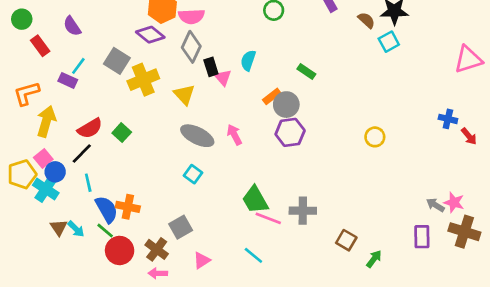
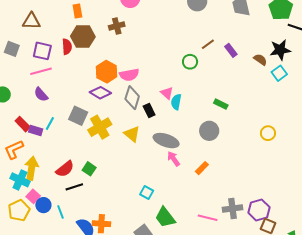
red rectangle: (40, 46) -> (23, 124), moved
pink triangle: (223, 78) -> (167, 93), moved
purple rectangle: (68, 80) -> (36, 130), moved
orange rectangle: (272, 96) -> (202, 168), moved
purple hexagon: (290, 132) -> (259, 210), moved
gray ellipse: (197, 136) -> (166, 141), moved
yellow circle: (375, 137) -> (268, 133), moved
black line: (82, 153) -> (74, 187), moved, turned 36
cyan line: (88, 183) -> (61, 212), moved
cyan cross: (46, 189) -> (20, 180), moved
green trapezoid: (255, 200) -> (165, 217), moved

